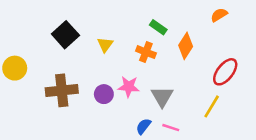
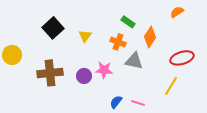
red ellipse: (225, 72) -> (182, 58), turned 35
gray triangle: (162, 97) -> (134, 61), moved, turned -48

